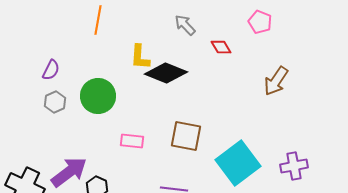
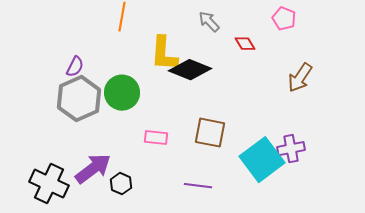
yellow L-shape: (140, 57) -> (164, 54), size x1.4
gray hexagon: (55, 102) -> (79, 99), size x2.0
purple cross: (294, 166) -> (291, 149), moved

